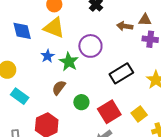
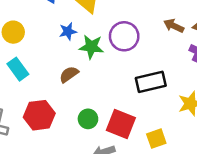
green star: (69, 62) -> (91, 47), turned 30
green circle: (81, 102) -> (88, 119), moved
red square: (109, 112) -> (121, 124), turned 35

